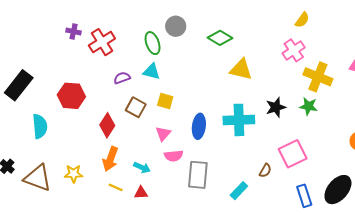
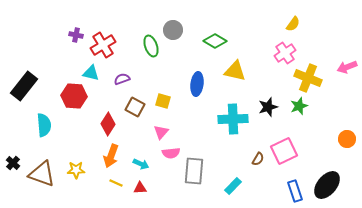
cyan triangle: (151, 72) -> (91, 73), moved
green star: (308, 106) -> (299, 106), turned -30
blue ellipse: (199, 126) -> (197, 84), moved
brown semicircle: (265, 171) -> (258, 159), moved

